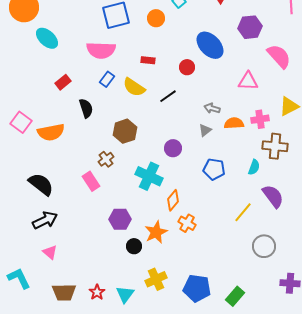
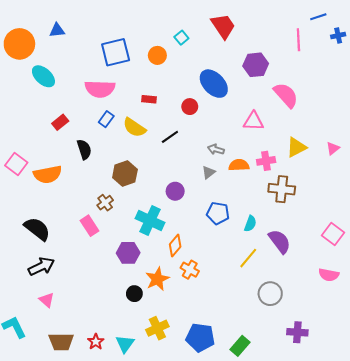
cyan semicircle: (254, 167) -> (250, 224), moved
purple hexagon: (120, 219) -> (128, 253), moved

